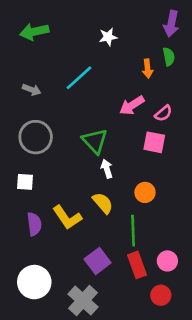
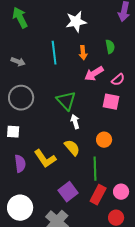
green arrow: (34, 32) -> (20, 18), turned 75
white star: (108, 37) -> (76, 22), size x1.5
green semicircle: (169, 57) -> (110, 47), moved
orange arrow: (148, 69) -> (83, 53), moved
cyan line: (79, 78) -> (54, 53), turned -55
red rectangle: (137, 265) -> (98, 195), turned 48

